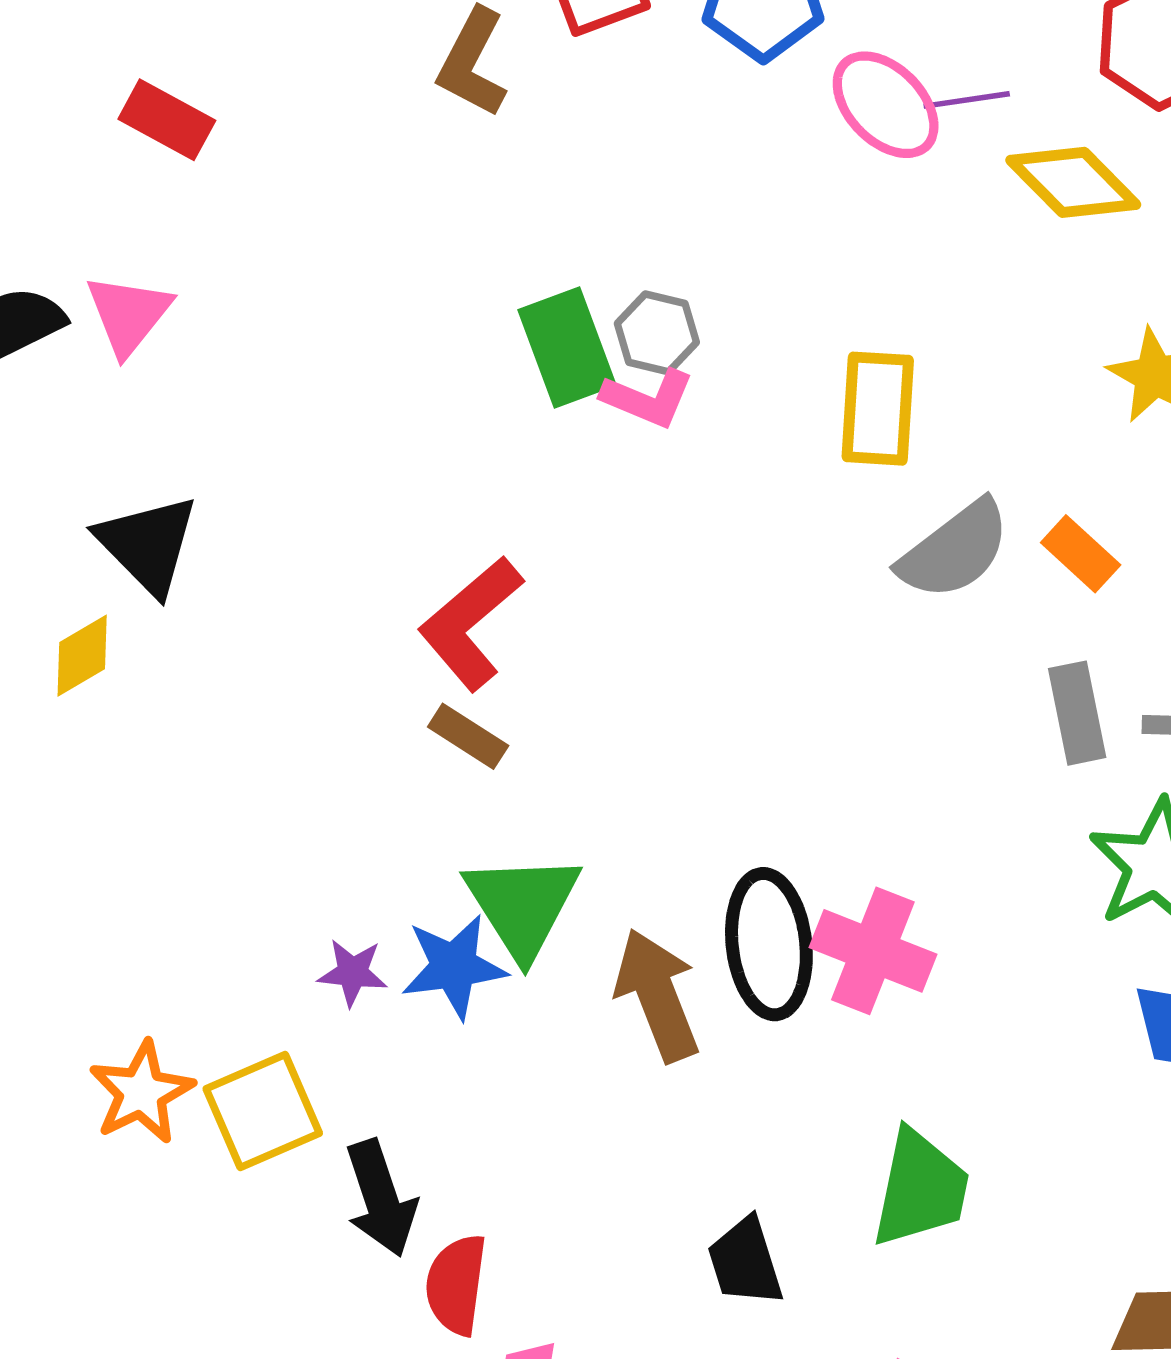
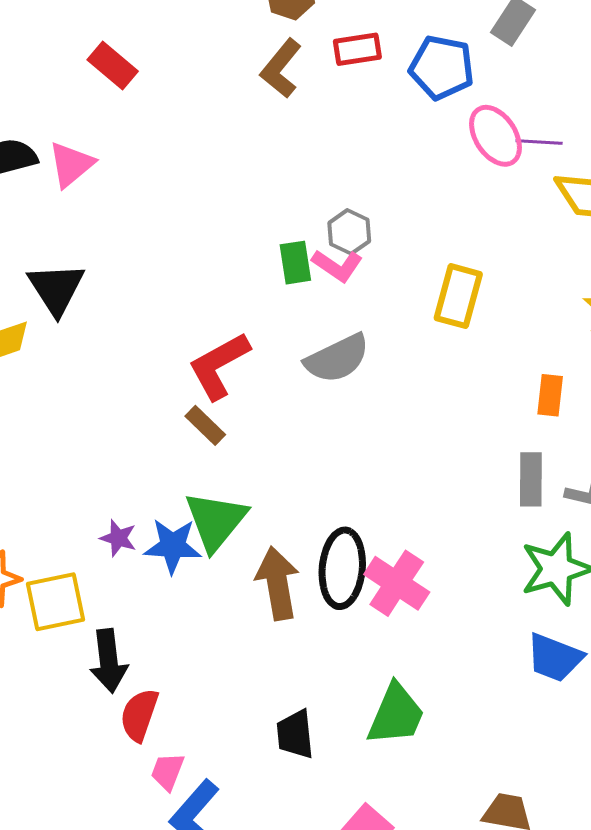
green rectangle: (567, 347) -> (295, 263), moved, size x0.7
gray semicircle: (955, 550) -> (337, 358), moved
orange rectangle: (1081, 554) -> (550, 395), turned 42

